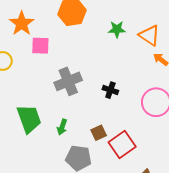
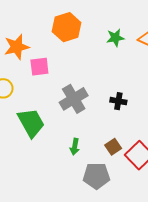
orange star: (22, 23) -> (17, 47), turned 30
green trapezoid: (29, 119) -> (31, 123), moved

